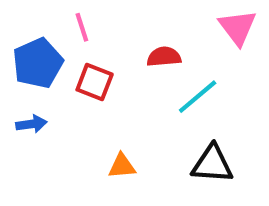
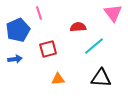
red square: (95, 82) -> (48, 49), moved, turned -36

